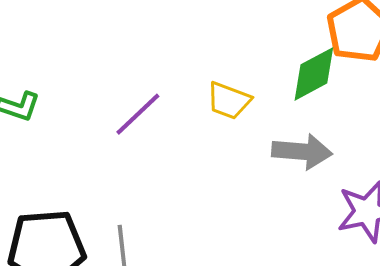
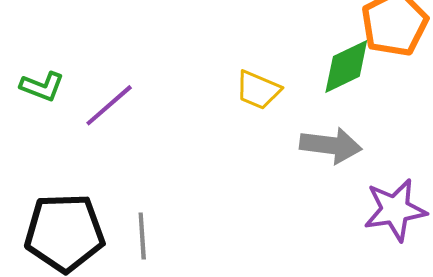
purple line: (138, 114) -> (109, 105), moved

